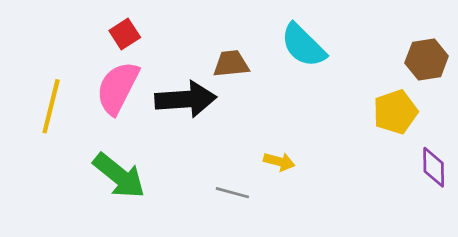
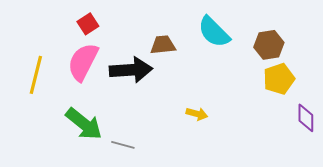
brown hexagon: (427, 60) -> (269, 45), moved
gray line: (232, 193) -> (123, 145), moved

